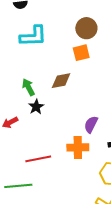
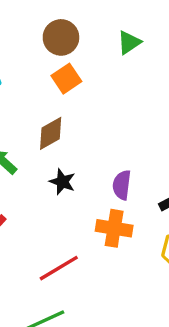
black star: (36, 107) -> (62, 182), moved
orange cross: (78, 147) -> (114, 228), turned 30

